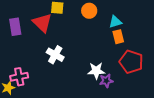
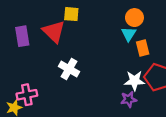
orange circle: (89, 11) -> (134, 18), moved
cyan triangle: (115, 22) -> (129, 34), moved, turned -40
white star: (96, 71) -> (134, 81), moved

